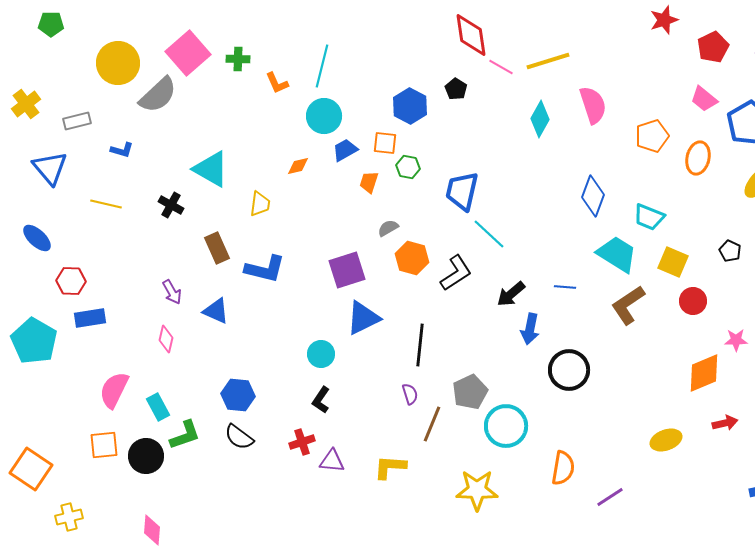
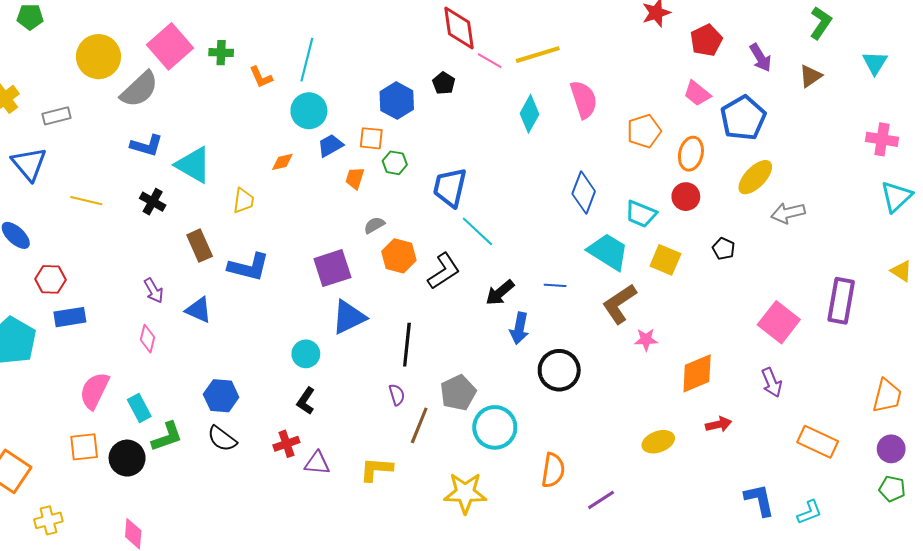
blue L-shape: (122, 150) -> (146, 145), moved, size x1.4
red circle: (693, 301) -> (686, 197), moved
pink star: (736, 340) -> (646, 340), moved

